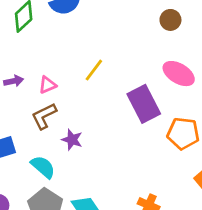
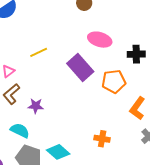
yellow line: (94, 70) -> (39, 52), turned 42

